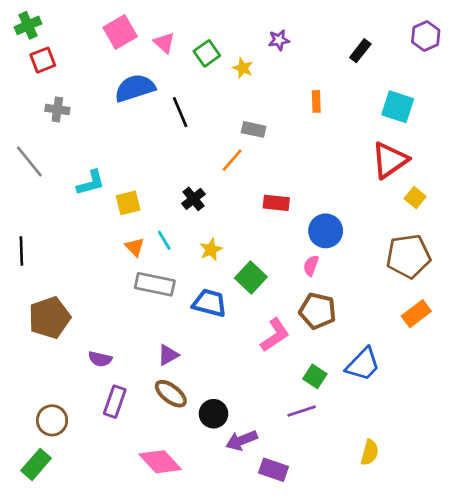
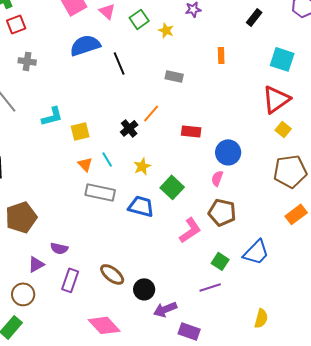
orange line: (232, 160) -> (151, 113), moved
yellow square: (415, 198) -> (283, 129), moved
purple triangle: (168, 355) -> (36, 264), moved

